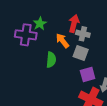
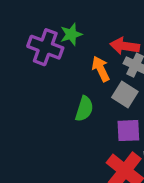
red arrow: (74, 24) -> (125, 46), turned -108
green semicircle: (51, 60) -> (84, 109), moved

